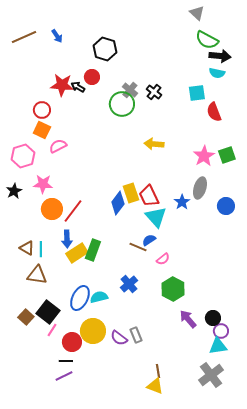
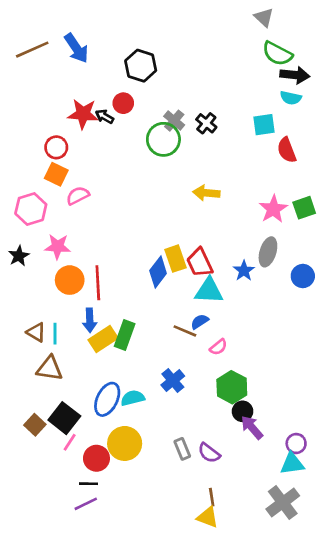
blue arrow: (57, 36) -> (76, 48), size x1.6
red line: (73, 211) -> (98, 283), turned -40
cyan triangle: (156, 217) -> (209, 291), turned -45
black circle: (213, 318) -> (243, 411), moved
purple semicircle: (119, 338) -> (209, 453), moved

